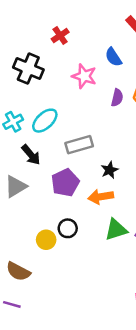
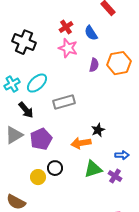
red cross: (60, 36) -> (66, 27), moved
black star: (110, 170) -> (98, 130), moved
purple pentagon: (65, 183) -> (41, 139), moved

